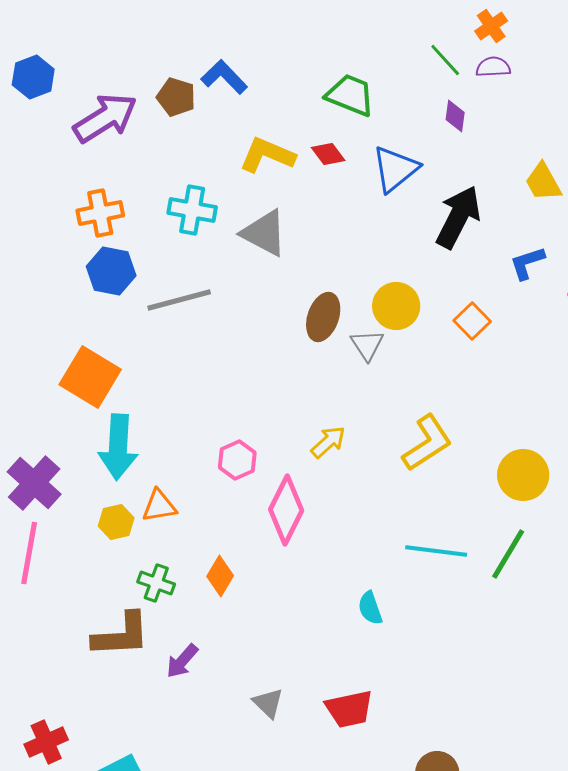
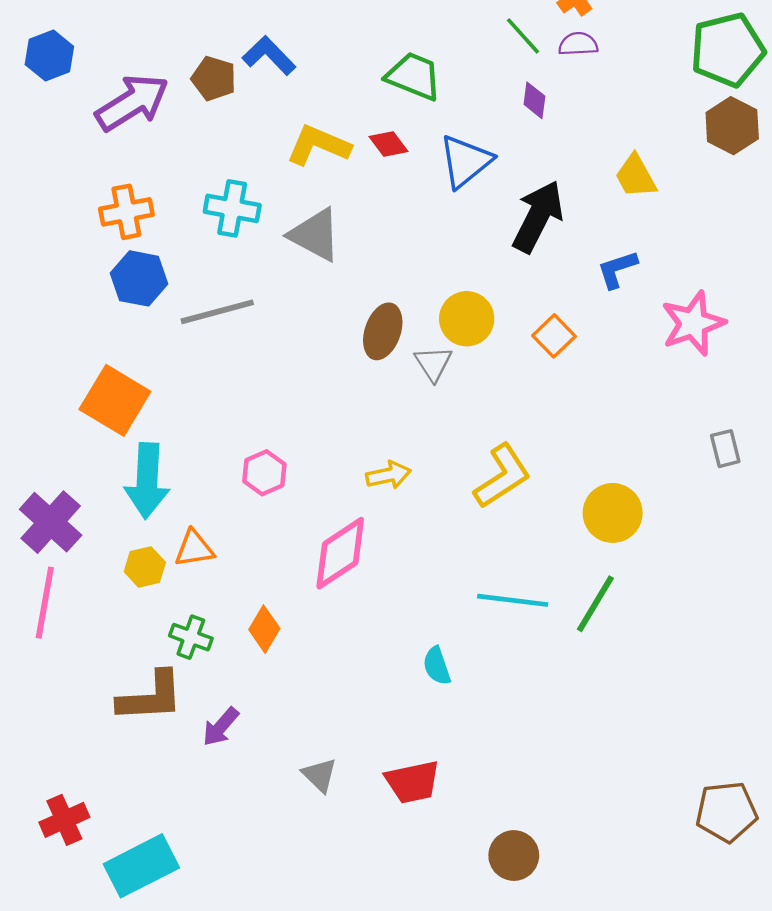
yellow arrow: (328, 442) -> (388, 475), turned 30
pink hexagon: (237, 460) -> (264, 473), moved
pink diamond: (286, 510) -> (340, 553), turned 30

